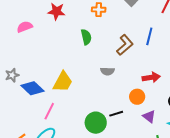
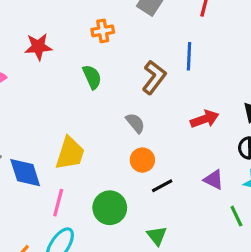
gray semicircle: (107, 71) -> (135, 123), turned -120
blue diamond: (32, 88) -> (25, 173), turned 40
orange circle: (137, 97) -> (142, 160), moved
green circle: (96, 123) -> (110, 208), moved

